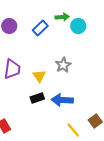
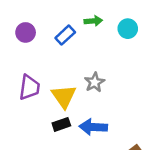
cyan circle: (78, 26) -> (128, 29), moved
yellow triangle: (39, 76) -> (64, 96), size x1.5

